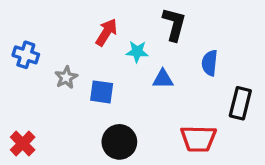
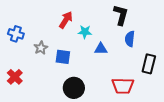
black L-shape: (174, 24) -> (121, 15), moved
red cross: (23, 144) -> (15, 77), moved

